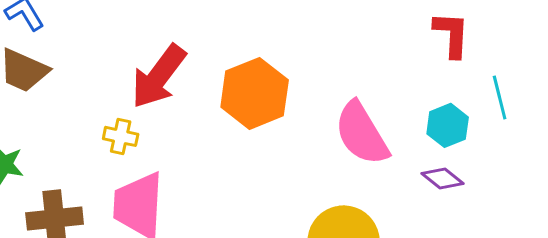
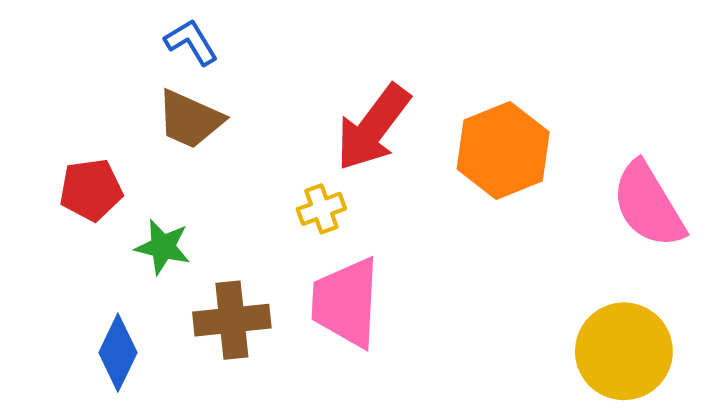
yellow cross: (121, 136) -> (321, 209), turned -32

